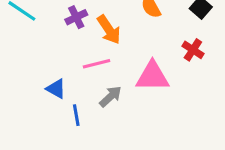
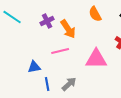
blue triangle: (56, 89) -> (34, 67), turned -40
gray arrow: (110, 97) -> (69, 84), moved

